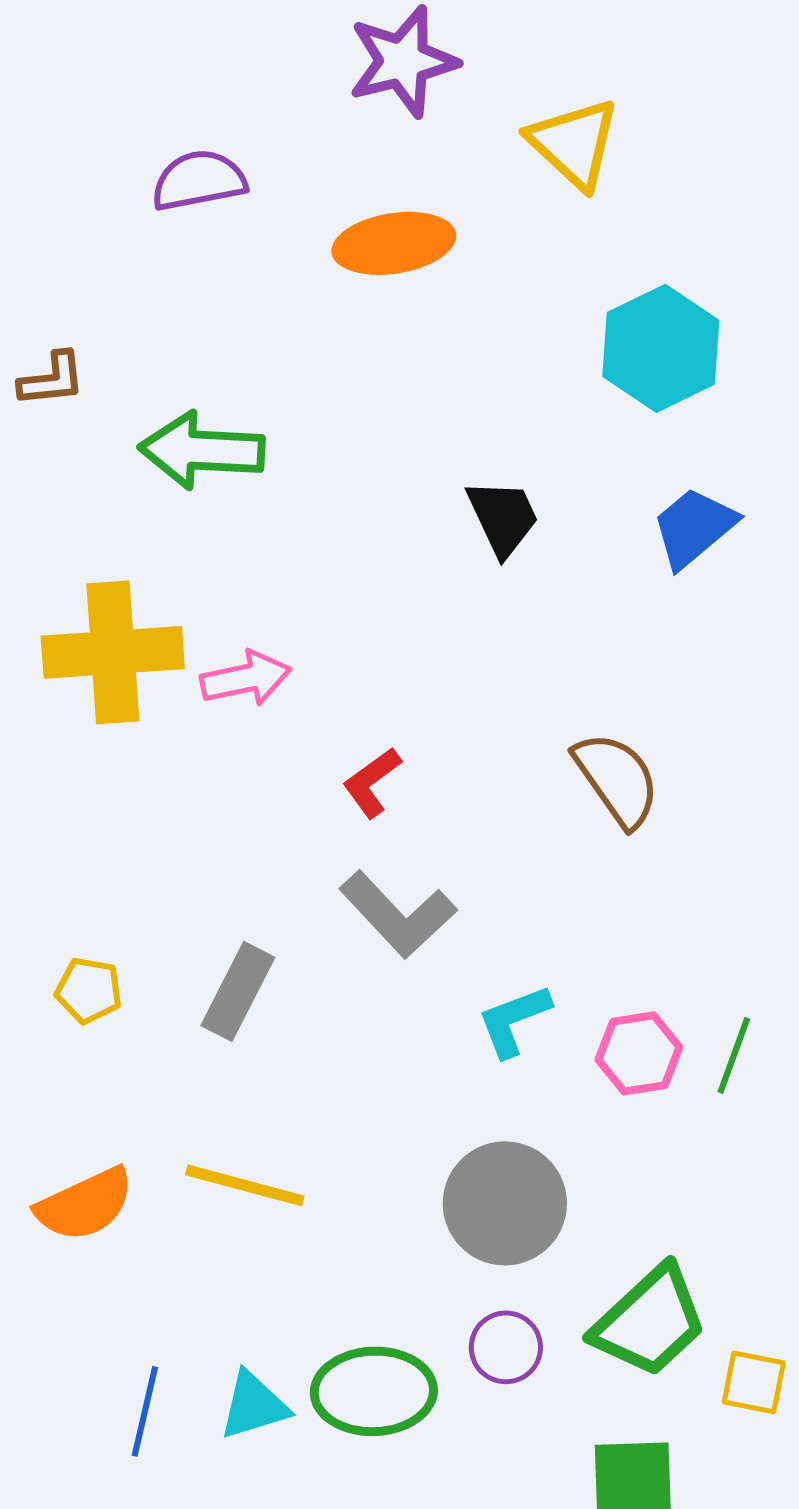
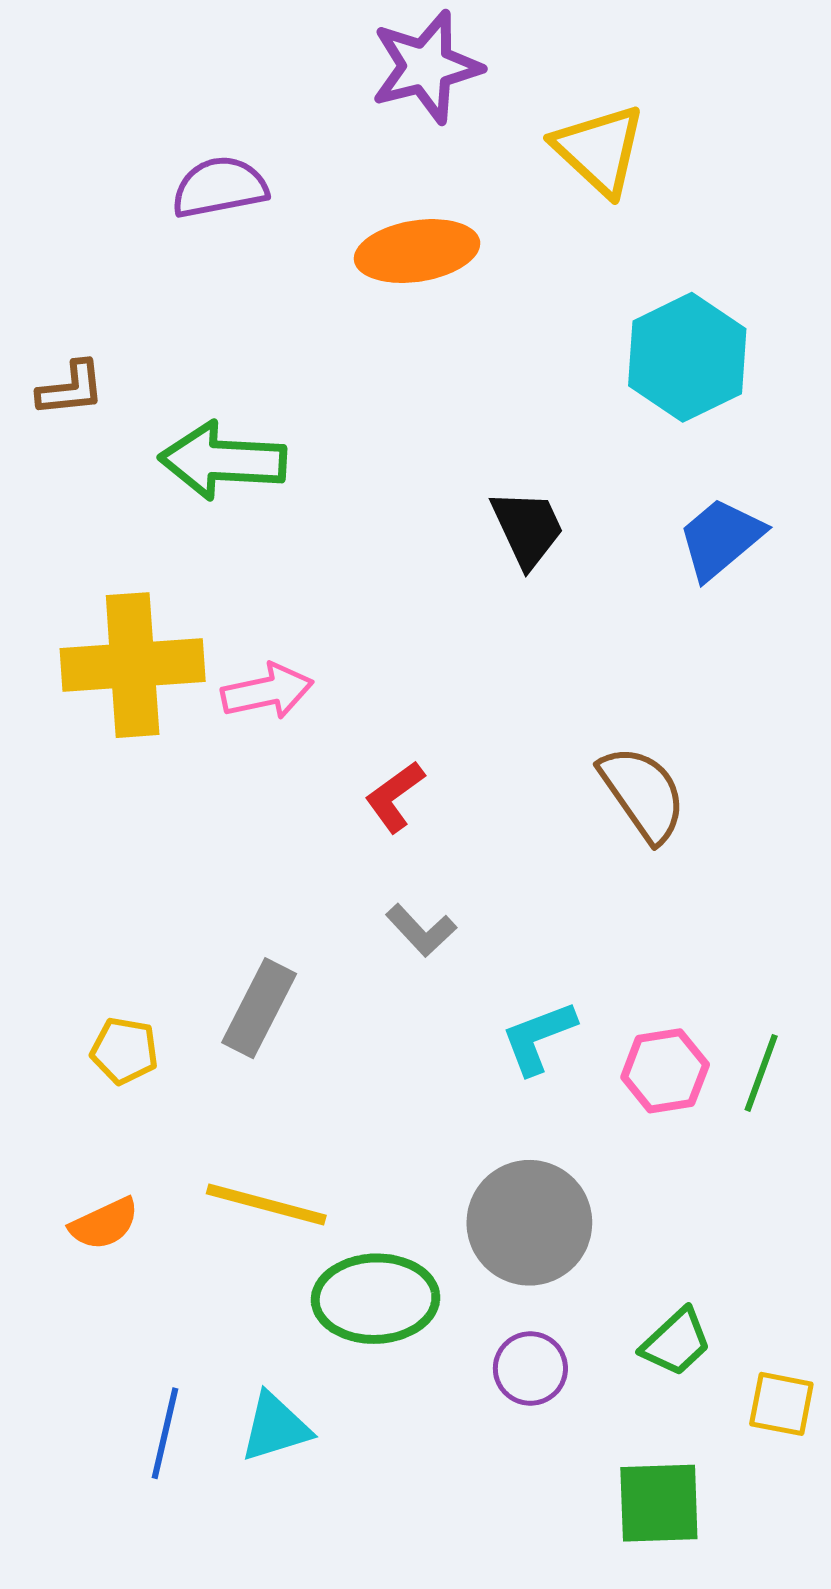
gray L-shape: (398, 914) -> (421, 930), size x0.6
yellow pentagon: (89, 990) -> (125, 1051), moved
orange semicircle: (85, 1204) -> (104, 1224), size x0.7
green trapezoid: (650, 1321) -> (676, 1342), size x0.6
green ellipse: (374, 1391) -> (376, 1299), moved

